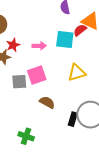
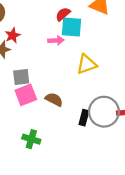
red semicircle: (80, 30) -> (63, 14), moved
pink arrow: (39, 46) -> (56, 40), moved
pink square: (37, 75) -> (26, 95), moved

